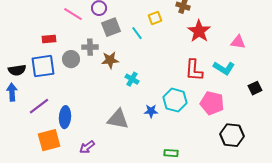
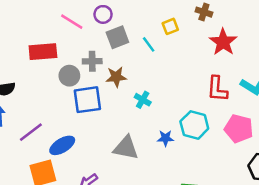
red rectangle: (49, 39) -> (43, 52), size x1.6
blue square: (43, 66) -> (87, 100), moved
blue ellipse: (65, 117) -> (62, 145), turned 55

